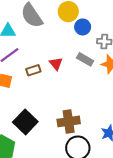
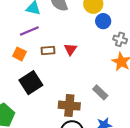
gray rectangle: (85, 59) -> (100, 92), moved
black square: (25, 122) -> (31, 83), moved

